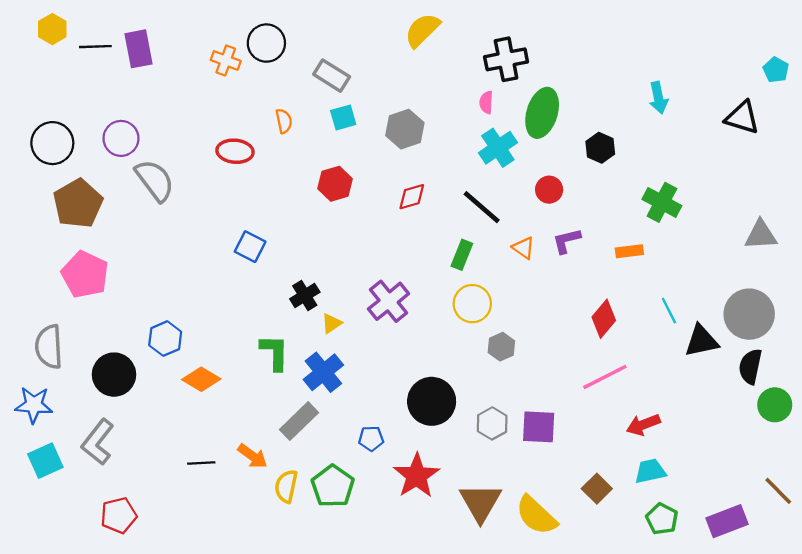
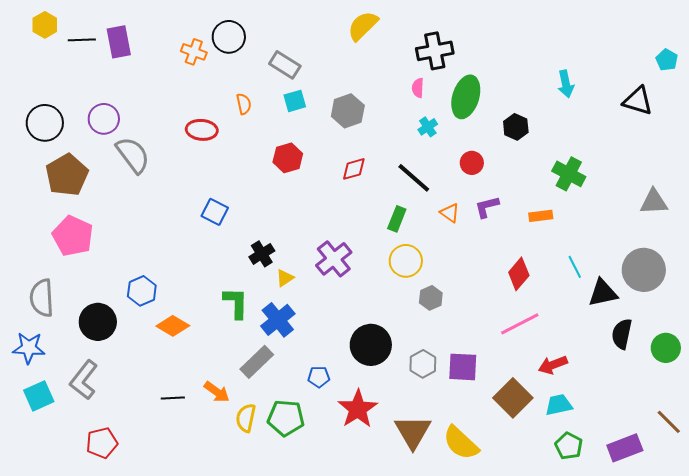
cyan cross: (498, 148) -> (428, 127), size x0.6
black semicircle: (750, 366) -> (622, 334), moved
green pentagon: (333, 486) -> (286, 418), turned -30
brown square: (597, 489) -> (513, 398), moved, size x1.5

